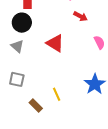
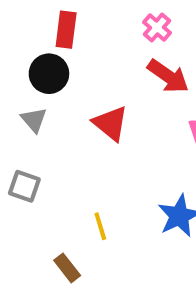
red arrow: (80, 16) -> (168, 76), size x1.5
brown rectangle: (36, 106) -> (67, 268), moved

